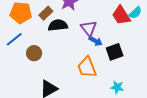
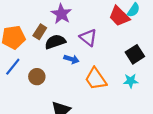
blue arrow: (96, 41) -> (71, 59), moved
black square: (115, 52) -> (135, 54), moved
cyan star: (117, 87) -> (131, 81), moved

